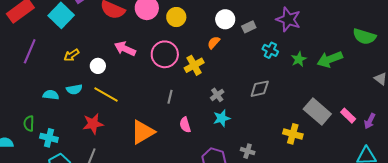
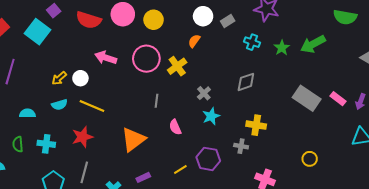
yellow arrow: (72, 55) -> (59, 78), moved
cyan semicircle: (51, 95) -> (27, 113), moved
yellow cross: (293, 134) -> (256, 125), moved
cyan cross: (49, 138) -> (46, 144), moved

